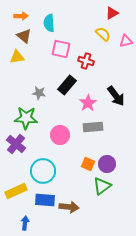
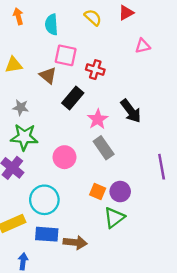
orange arrow: (21, 16) -> (18, 16), turned -104
yellow semicircle: (103, 34) -> (93, 17), moved
brown triangle: (24, 36) -> (48, 75), moved
gray star: (39, 93) -> (21, 107), moved
gray rectangle: (93, 127) -> (104, 148), turned 60

